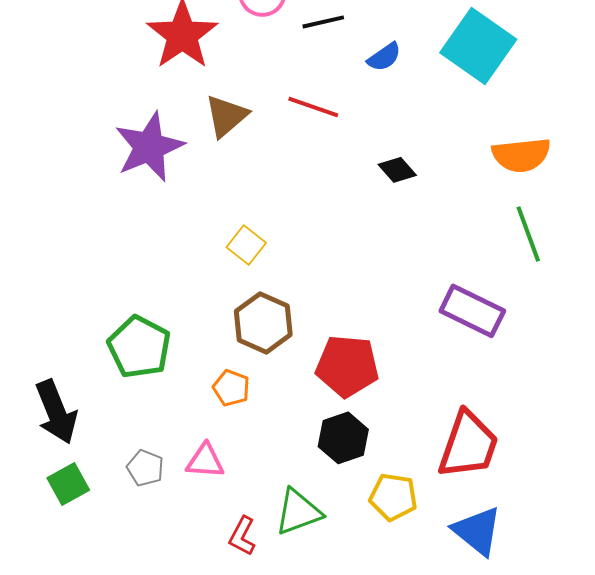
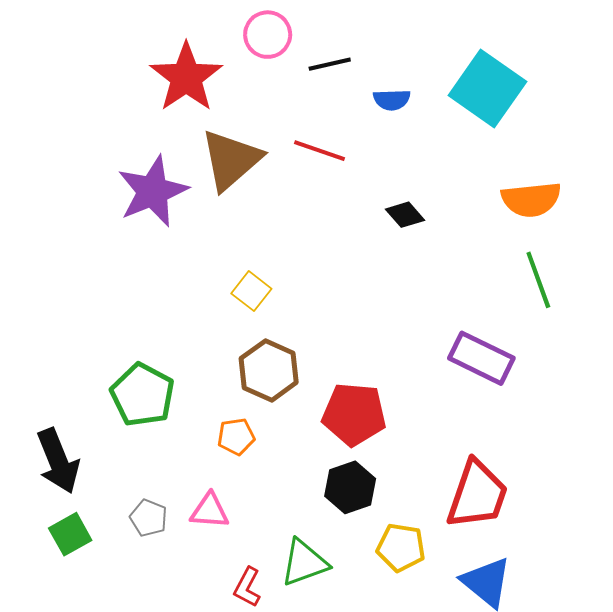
blue semicircle: (384, 57) -> (392, 100), turned 33
brown triangle: (226, 116) -> (231, 160), size x1.4
orange pentagon: (231, 388) -> (236, 437), turned -30

